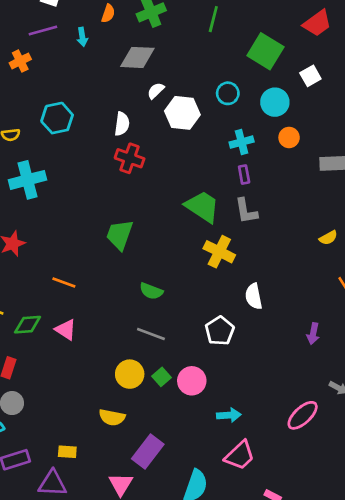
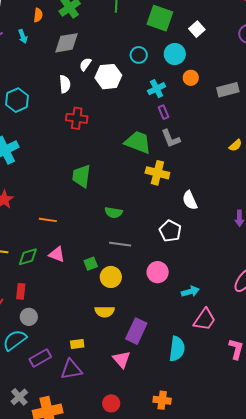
white semicircle: (122, 124) -> (65, 84), moved
green square: (161, 377) -> (91, 264), moved, turned 32

